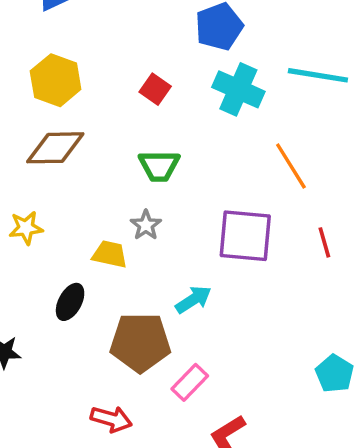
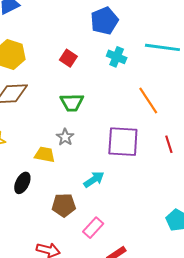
cyan cross: (238, 89) -> (117, 57), size x0.7
brown pentagon: (140, 342) -> (64, 205), size x0.7

